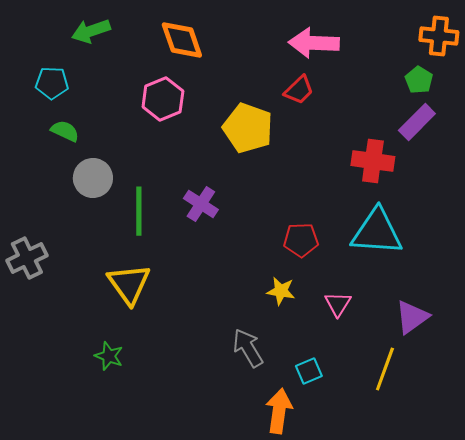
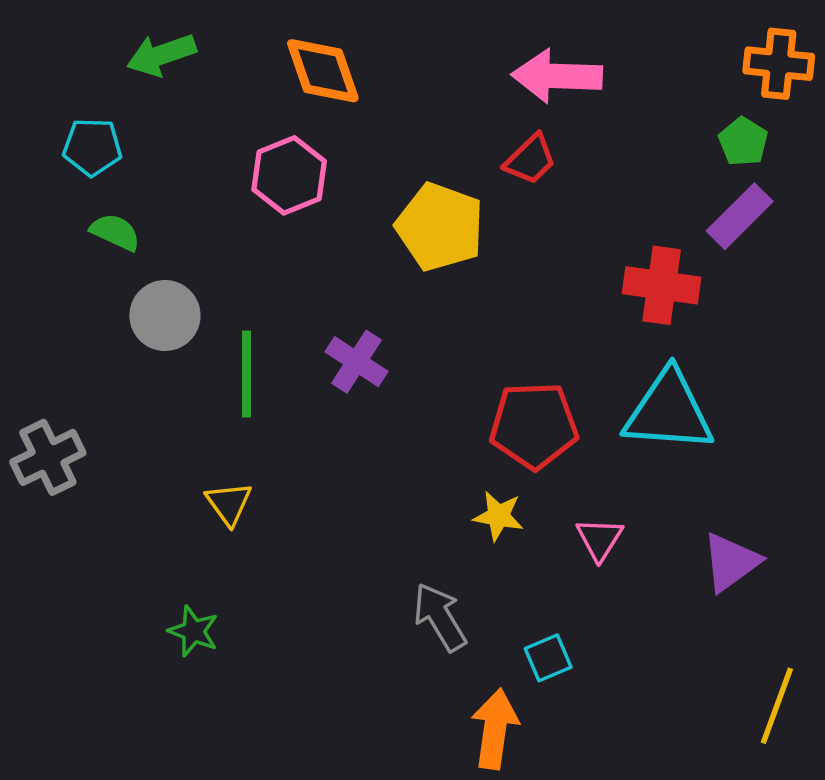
red pentagon: (301, 240) -> (534, 425), size x1.4
yellow triangle: (129, 284) -> (229, 504), size x0.6
yellow line: (385, 369) -> (777, 706), moved

